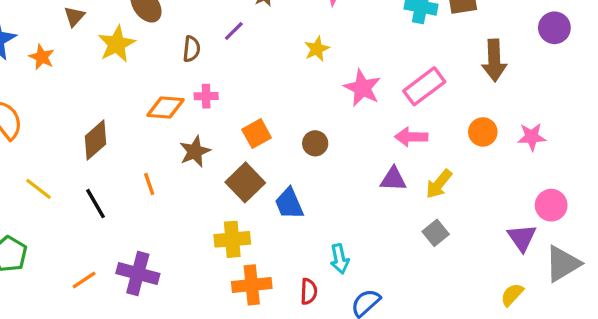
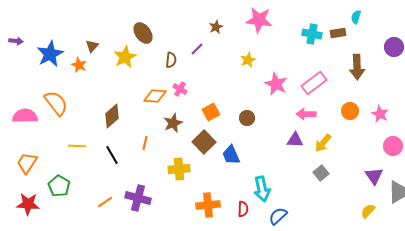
brown triangle: (74, 16) -> (92, 46), moved
pink cross: (206, 96) -> (180, 89), turned 32
pink star: (532, 137) -> (380, 114), turned 30
orange line: (149, 184) -> (145, 143), turned 32
yellow line: (39, 189) -> (77, 146), turned -36
pink circle: (551, 205) -> (393, 146), moved
yellow cross: (232, 239) -> (179, 169), moved
cyan arrow: (340, 259) -> (262, 189), size x1.4

